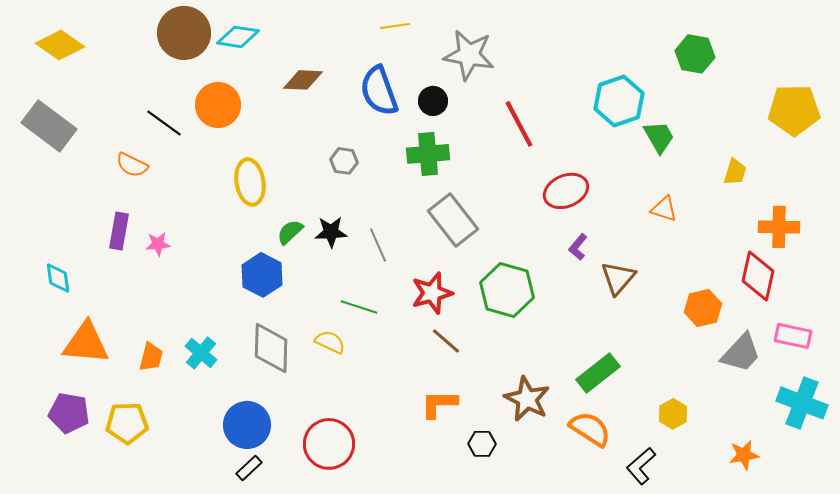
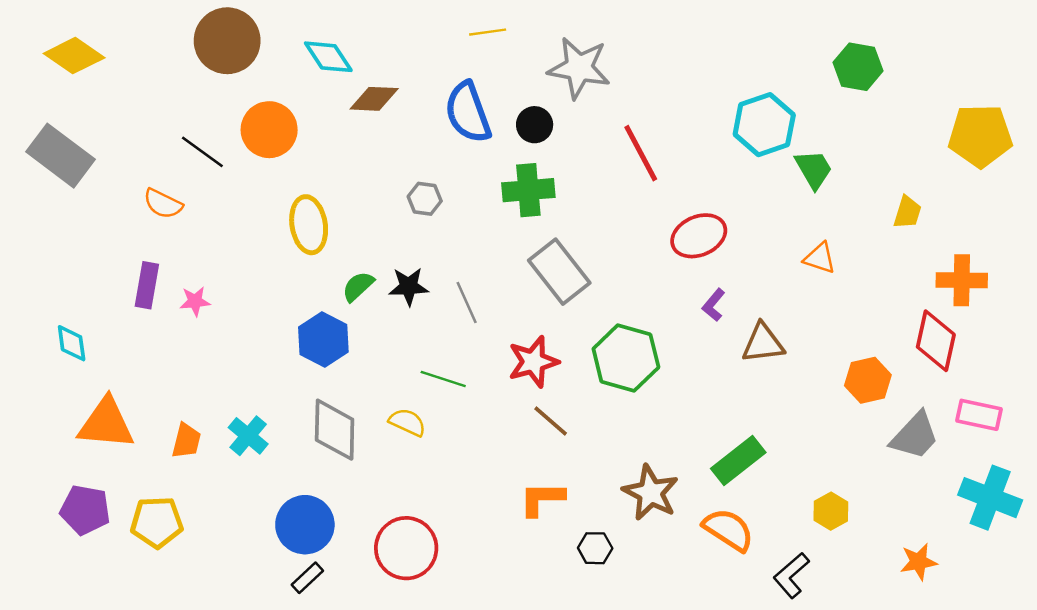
cyan diamond: (238, 37) -> (328, 57), moved, turned 48
brown triangle: (618, 278) -> (763, 343), turned 42

